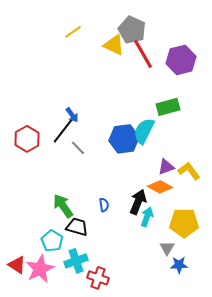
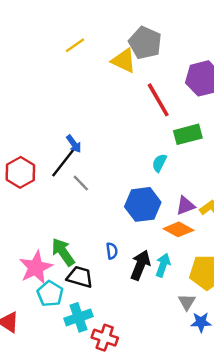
red line: (143, 54) -> (158, 100), moved
cyan semicircle: (144, 131) -> (159, 163), size x0.6
blue hexagon: (124, 139) -> (143, 204), moved
black arrow: (138, 202) -> (140, 265), moved
pink star: (40, 269) -> (36, 267), moved

